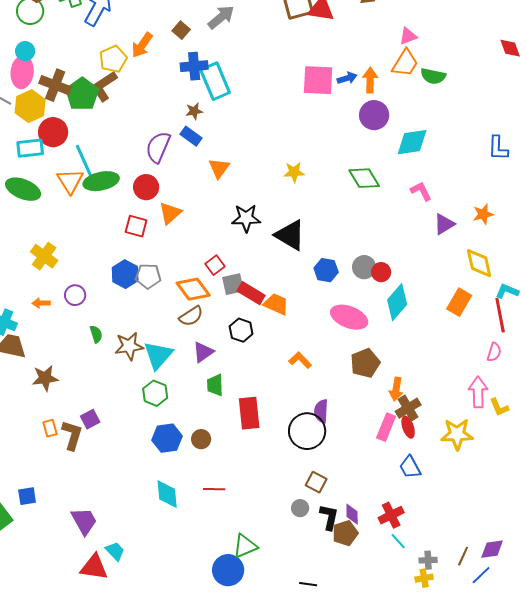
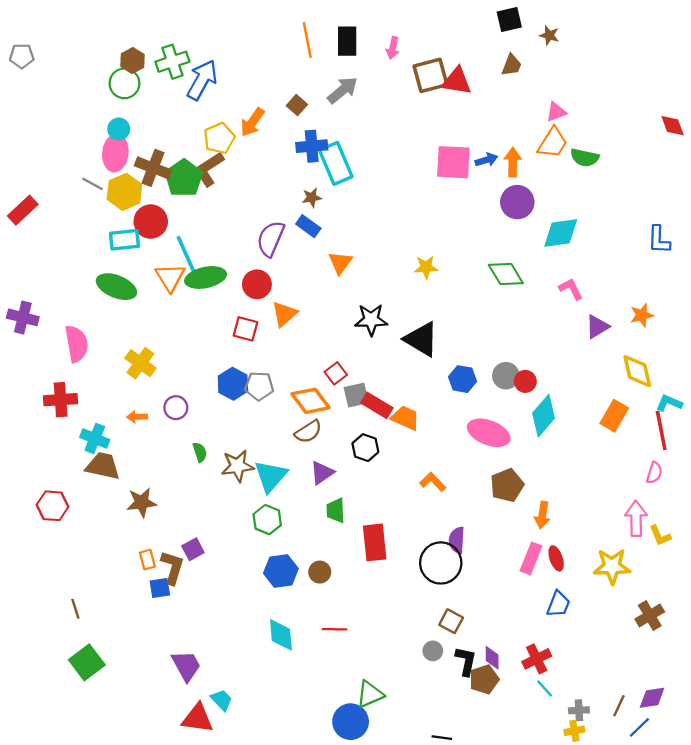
brown cross: (408, 408) -> (650, 615), moved
blue trapezoid: (410, 467) -> (558, 604), turned -130
blue square: (27, 496) -> (160, 588), moved

